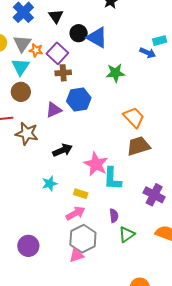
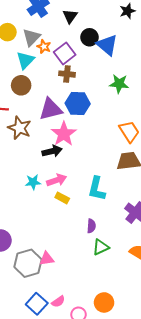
purple triangle: (54, 110) -> (51, 109), size x1.4
pink star: (96, 164) -> (64, 134), moved
pink arrow: (75, 213) -> (57, 180), moved
gray hexagon: (83, 239) -> (28, 263), moved

